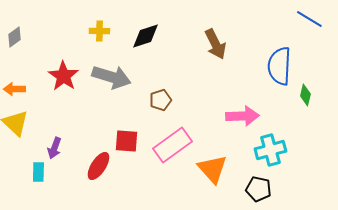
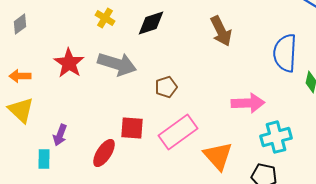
yellow cross: (99, 31) -> (105, 18), turned 30

